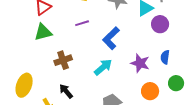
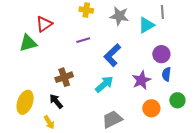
purple circle: (160, 24) -> (161, 54), moved
green triangle: (43, 32) -> (28, 43), moved
purple star: (140, 63) -> (141, 80), turned 30
black arrow: (66, 91) -> (56, 101), moved

